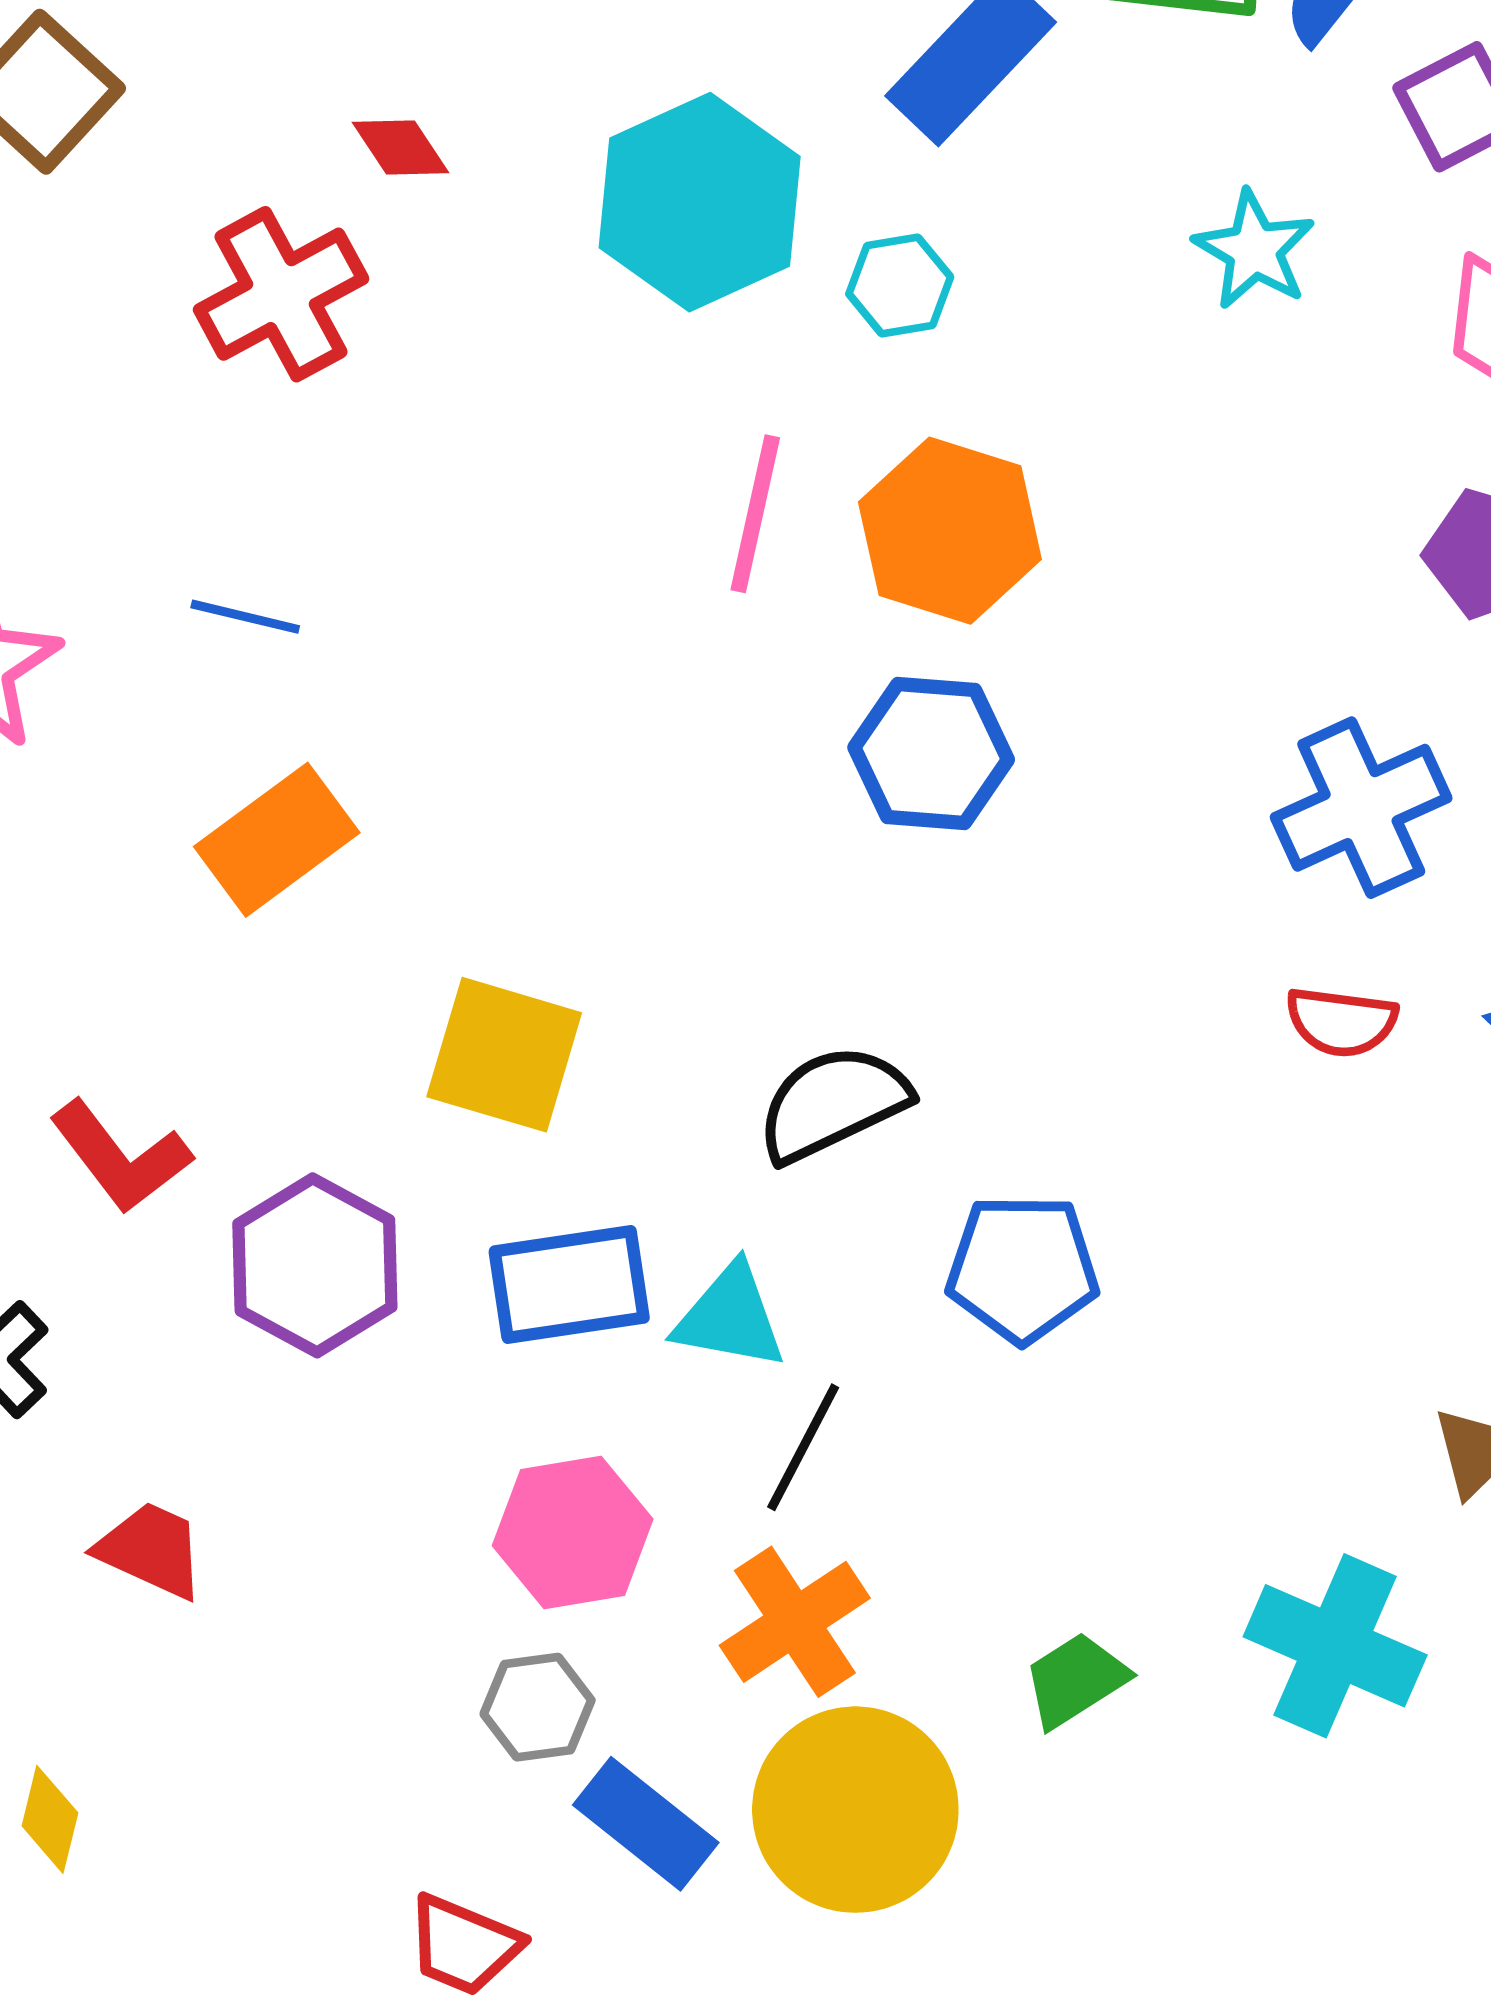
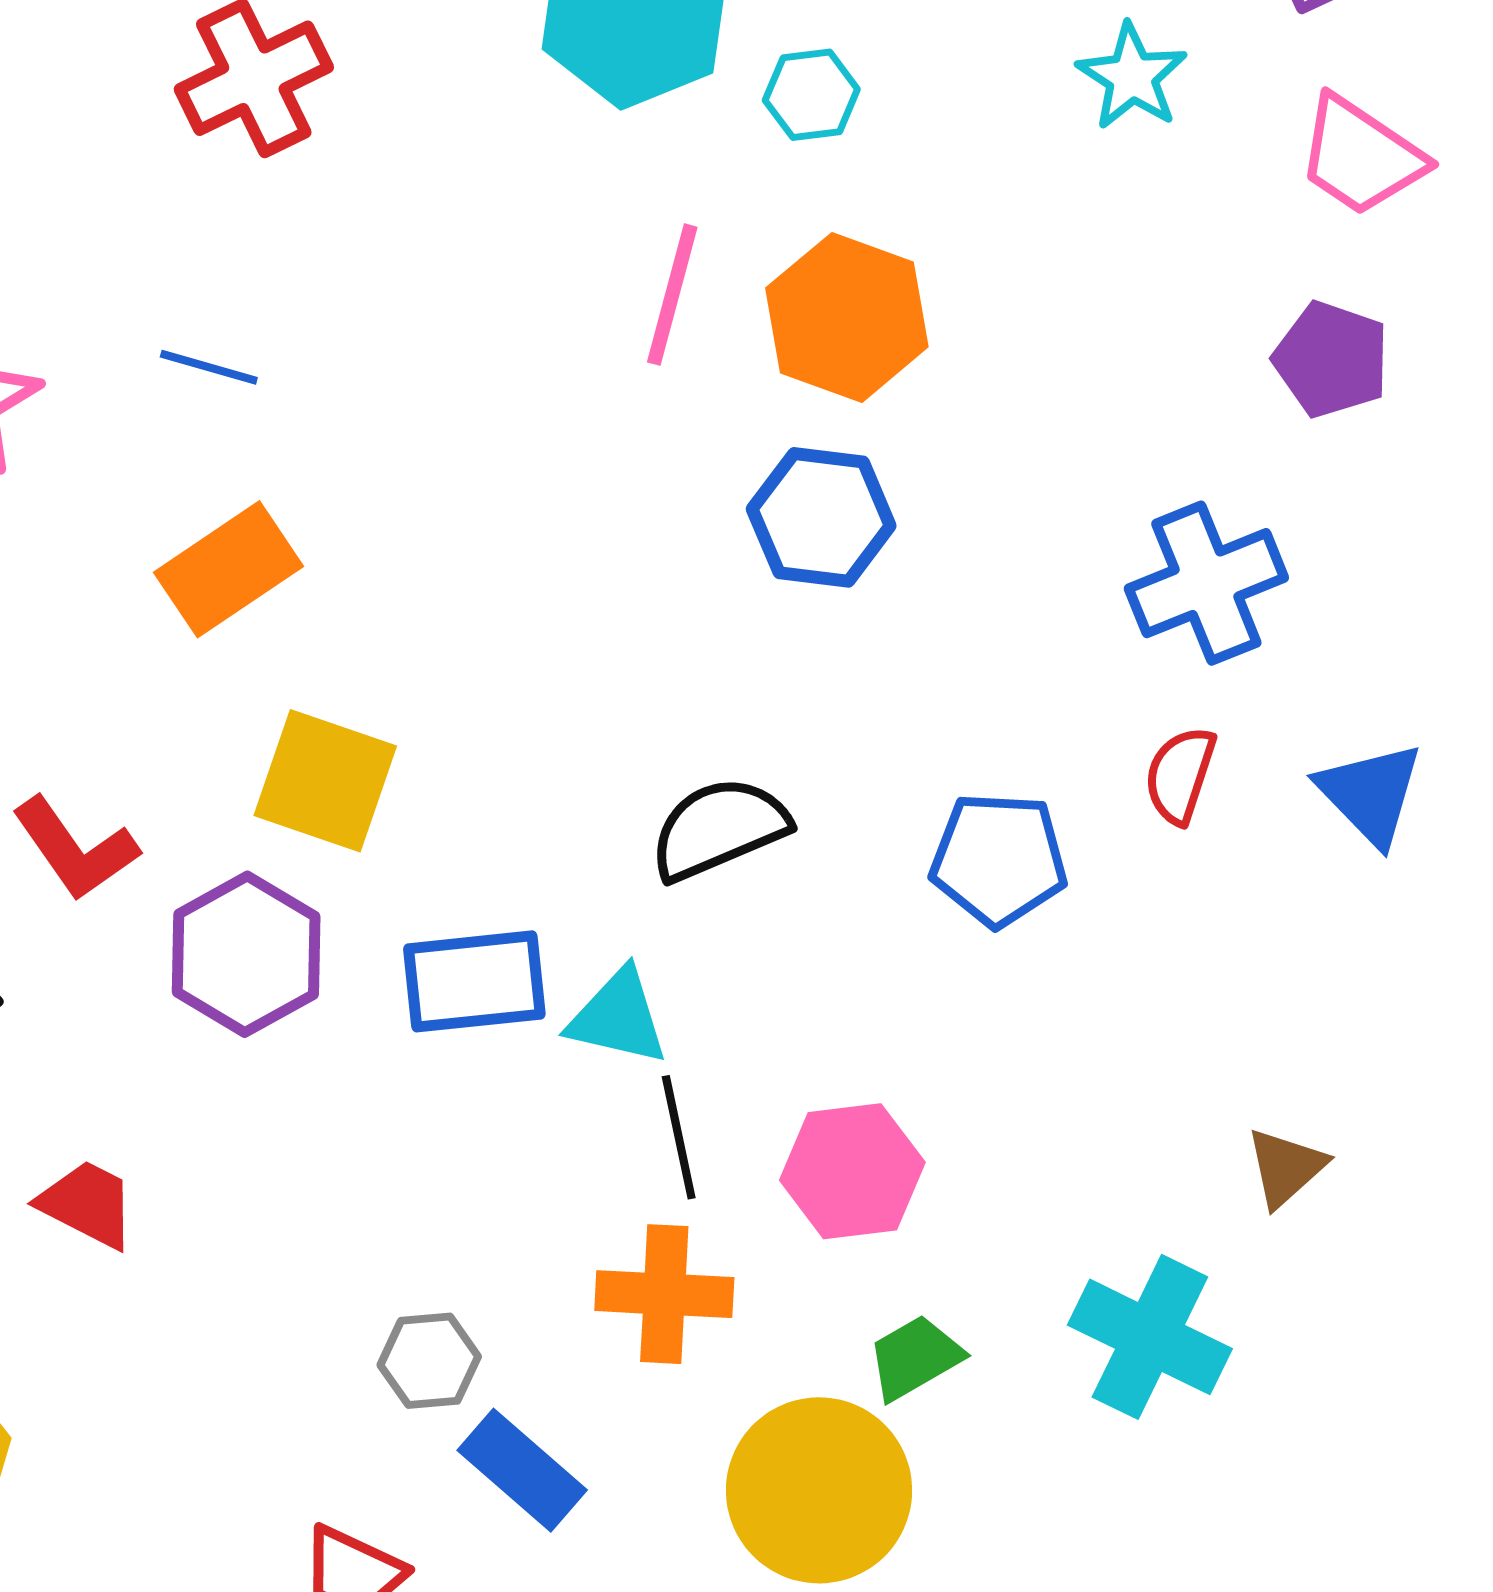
red semicircle: (1341, 1022) -> (1180, 775), turned 98
yellow square: (504, 1055) -> (325, 781), moved
blue pentagon: (1022, 1268) -> (999, 859), moved
black line: (803, 1447) -> (679, 1137), turned -42
pink hexagon: (573, 1532) -> (852, 1171), moved
orange cross: (795, 1622) -> (664, 1294), turned 34
yellow circle: (855, 1810) -> (819, 1490), moved

